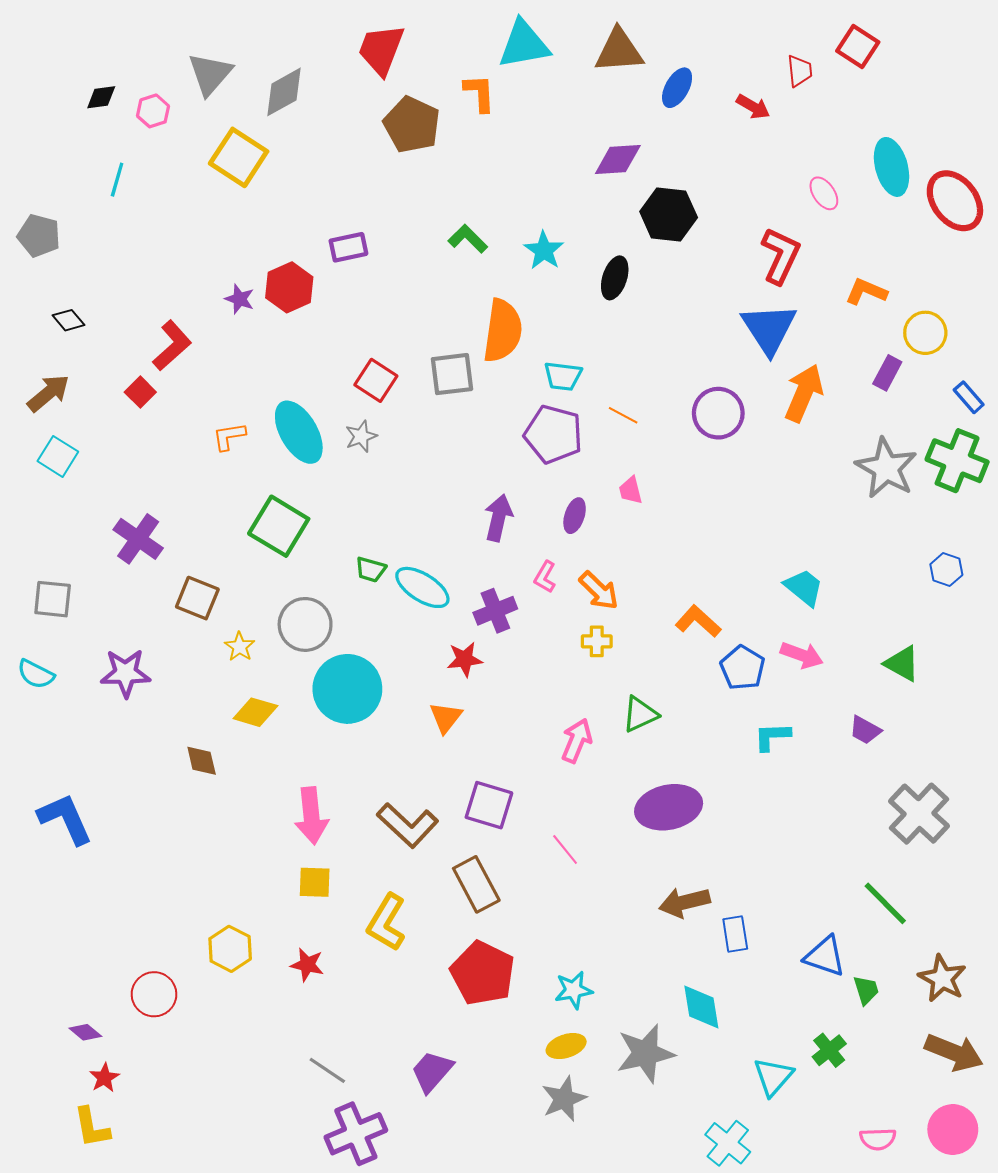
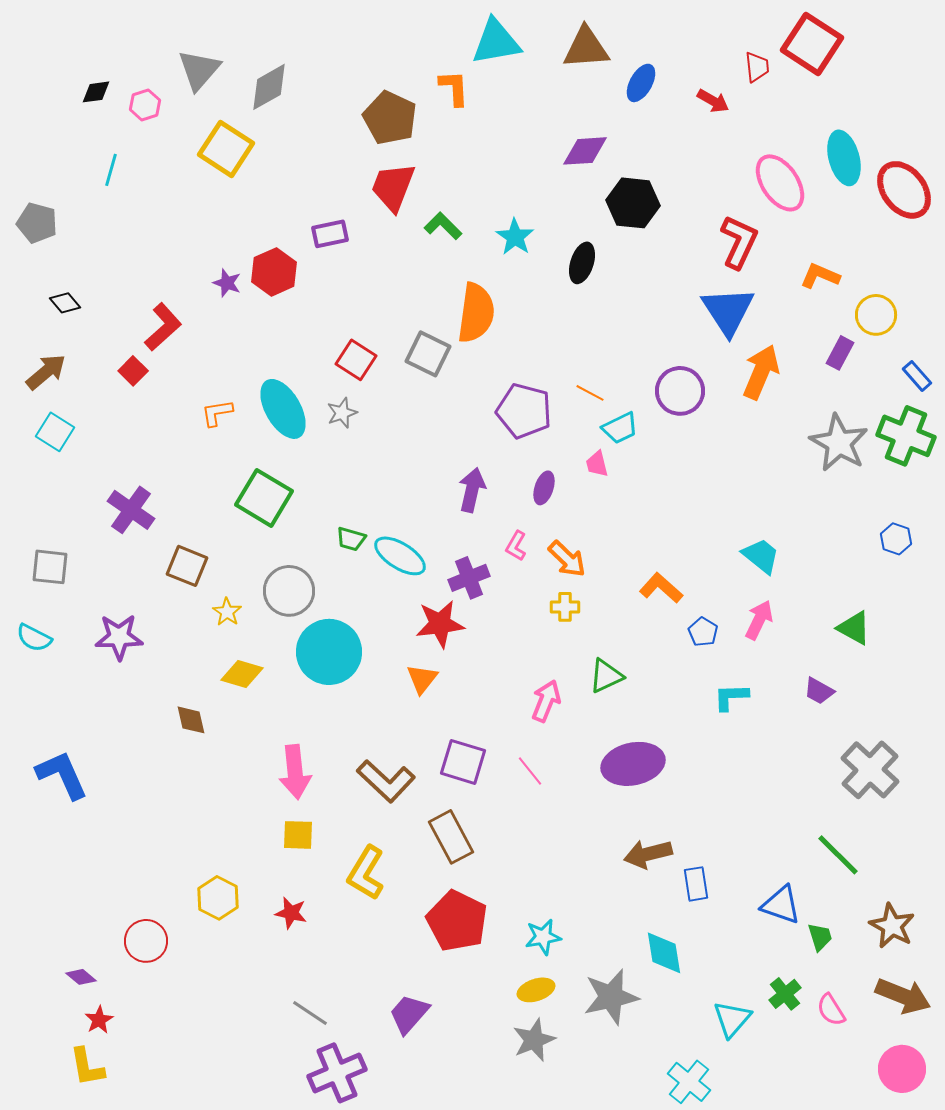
red square: (858, 46) -> (812, 44), size x1.5
red trapezoid: (381, 50) -> (393, 187), moved
pink ellipse: (824, 193) -> (780, 183), size x1.8
gray square: (452, 374) -> (428, 354), turned 33
cyan trapezoid: (563, 376) -> (620, 428), moved, turned -33
pink arrow: (802, 655) -> (759, 620), turned -84
red star: (465, 659) -> (440, 624), size x1.4
blue pentagon: (743, 668) -> (703, 632), size x0.7
pink line: (565, 850) -> (530, 771), moved
pink semicircle: (878, 1139) -> (831, 1010), moved, turned 60

